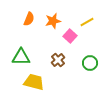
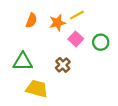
yellow line: (87, 22) -> (77, 15), moved
green circle: (90, 63) -> (101, 42), moved

